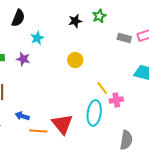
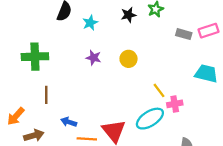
cyan star: (37, 38) -> (90, 23), moved
purple star: (23, 59) -> (94, 58), moved
cyan ellipse: (94, 113) -> (150, 119), turned 50

